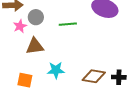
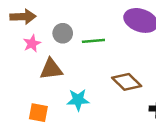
gray circle: (36, 17) -> (63, 33), moved
brown diamond: (94, 76) -> (127, 82), moved, turned 35

